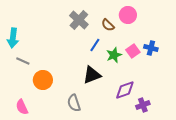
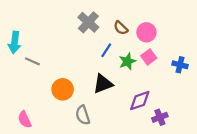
pink circle: (128, 15) -> (146, 32), moved
blue cross: (151, 48) -> (180, 65), moved
gray line: (23, 61) -> (32, 61), moved
orange circle: (43, 80) -> (63, 89), moved

